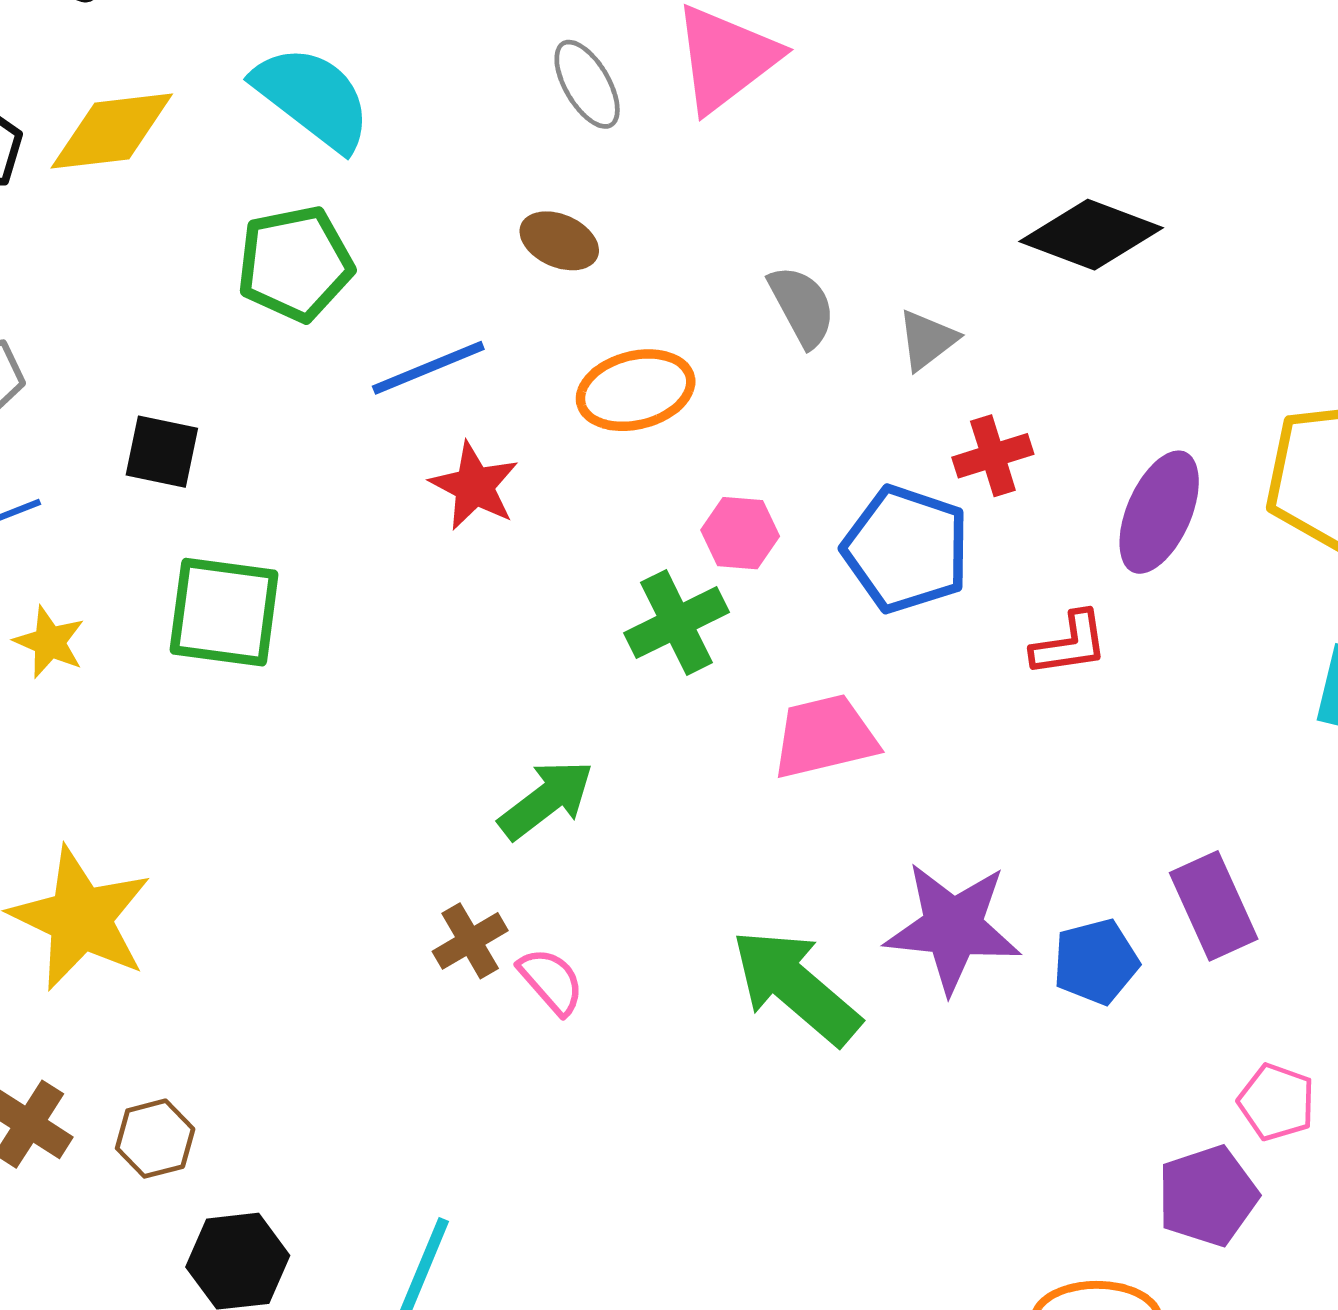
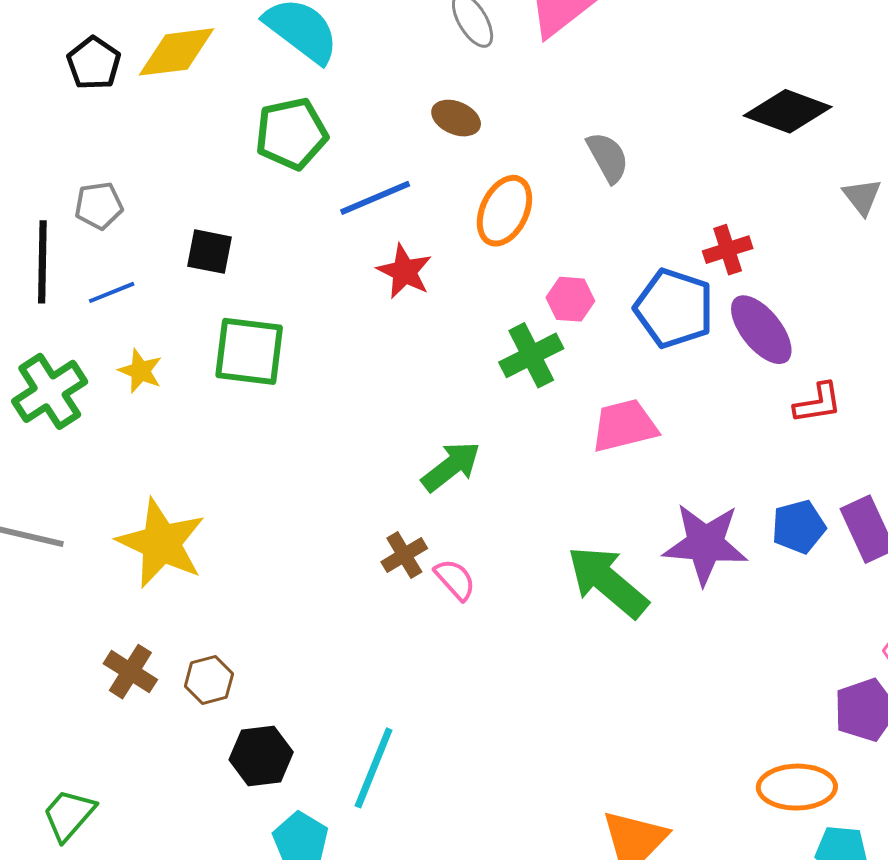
gray triangle: (927, 340) -> (862, 197), moved, turned -30
orange ellipse: (636, 390) -> (504, 211), turned -50
purple ellipse: (1159, 512) -> (761, 330), moved, turned -62
red L-shape: (1070, 644) -> (818, 403), moved
blue pentagon: (1096, 962) -> (799, 527), moved

